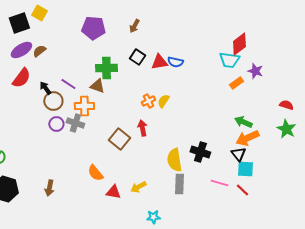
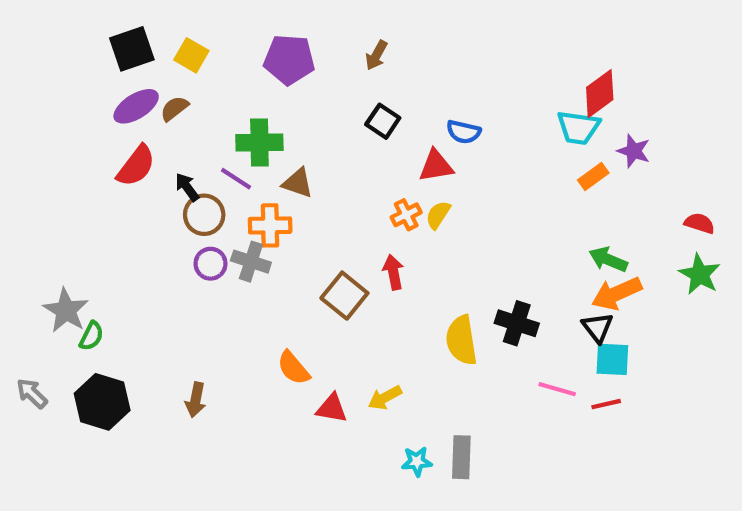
yellow square: (39, 13) -> (191, 55), moved
red triangle: (159, 62) -> (436, 166), moved
green cross: (106, 68) -> (259, 142), moved
gray rectangle: (179, 184) -> (461, 457), moved
red line: (242, 190) -> (606, 404), turned -56

